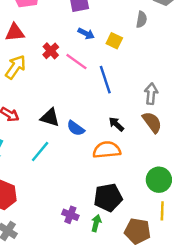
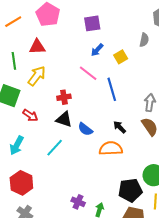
blue arrow: (86, 33) -> (97, 50), turned 104
yellow square: (114, 41) -> (121, 57), turned 32
red cross: (51, 51) -> (64, 97), moved, turned 32
black pentagon: (108, 198) -> (130, 190), moved

